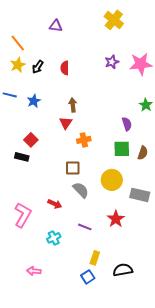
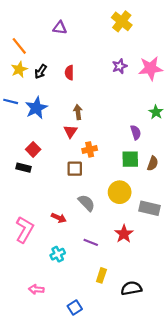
blue star: (34, 101) -> (36, 108), size x1.5
brown square: (73, 168) -> (75, 169), moved
blue square: (88, 277) -> (75, 308), moved

